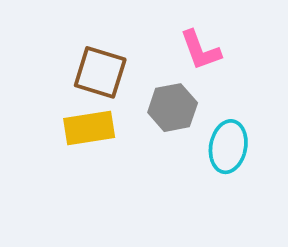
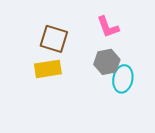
gray hexagon: (173, 108) -> (107, 62), moved

